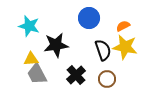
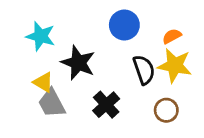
black star: (56, 45) -> (78, 63), turned 30
yellow triangle: (31, 59) -> (43, 82), turned 35
brown circle: (107, 79) -> (166, 110), moved

